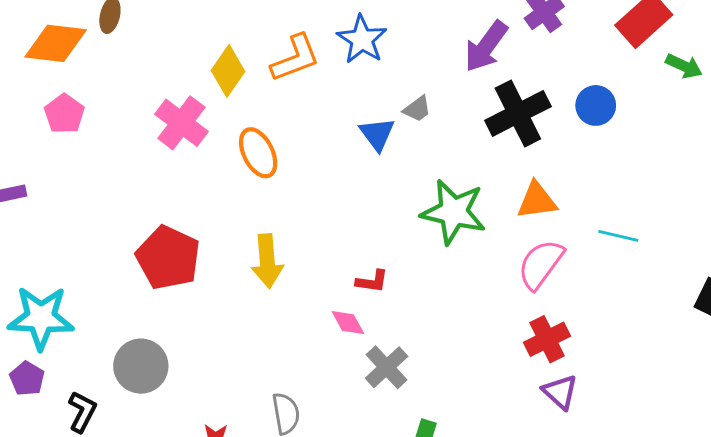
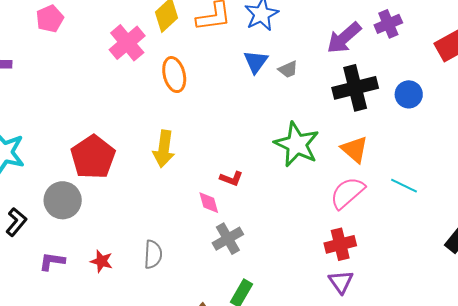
blue triangle: (377, 134) -> (256, 62), moved
orange triangle: (537, 201) -> (355, 149), turned 36
red pentagon: (168, 258) -> (93, 157), moved

